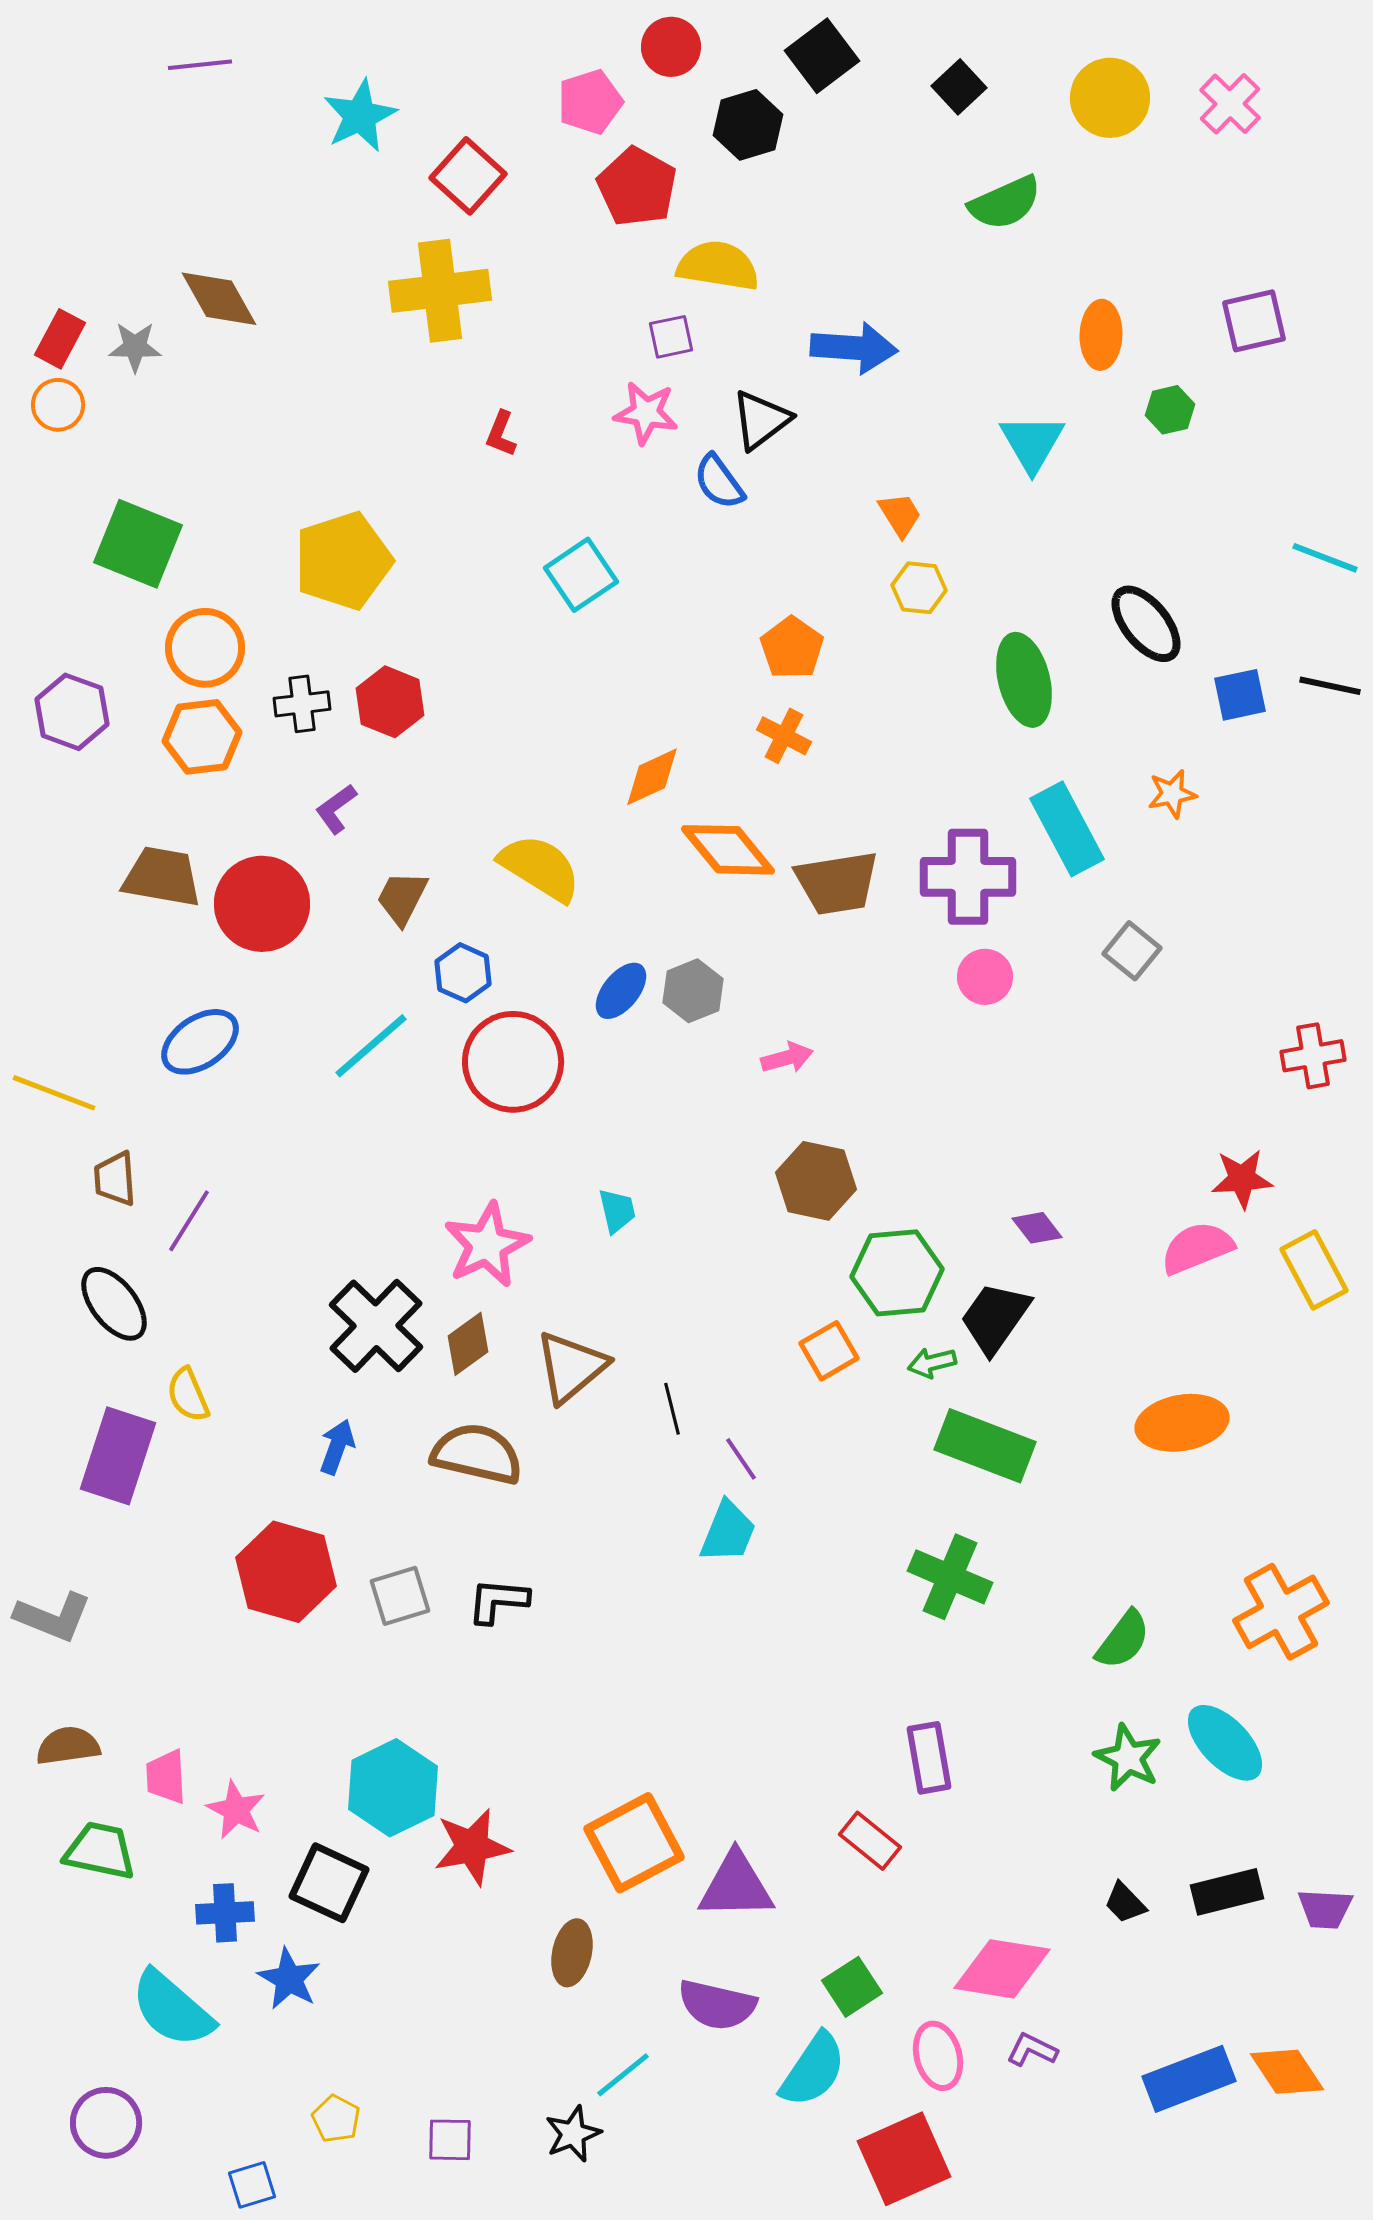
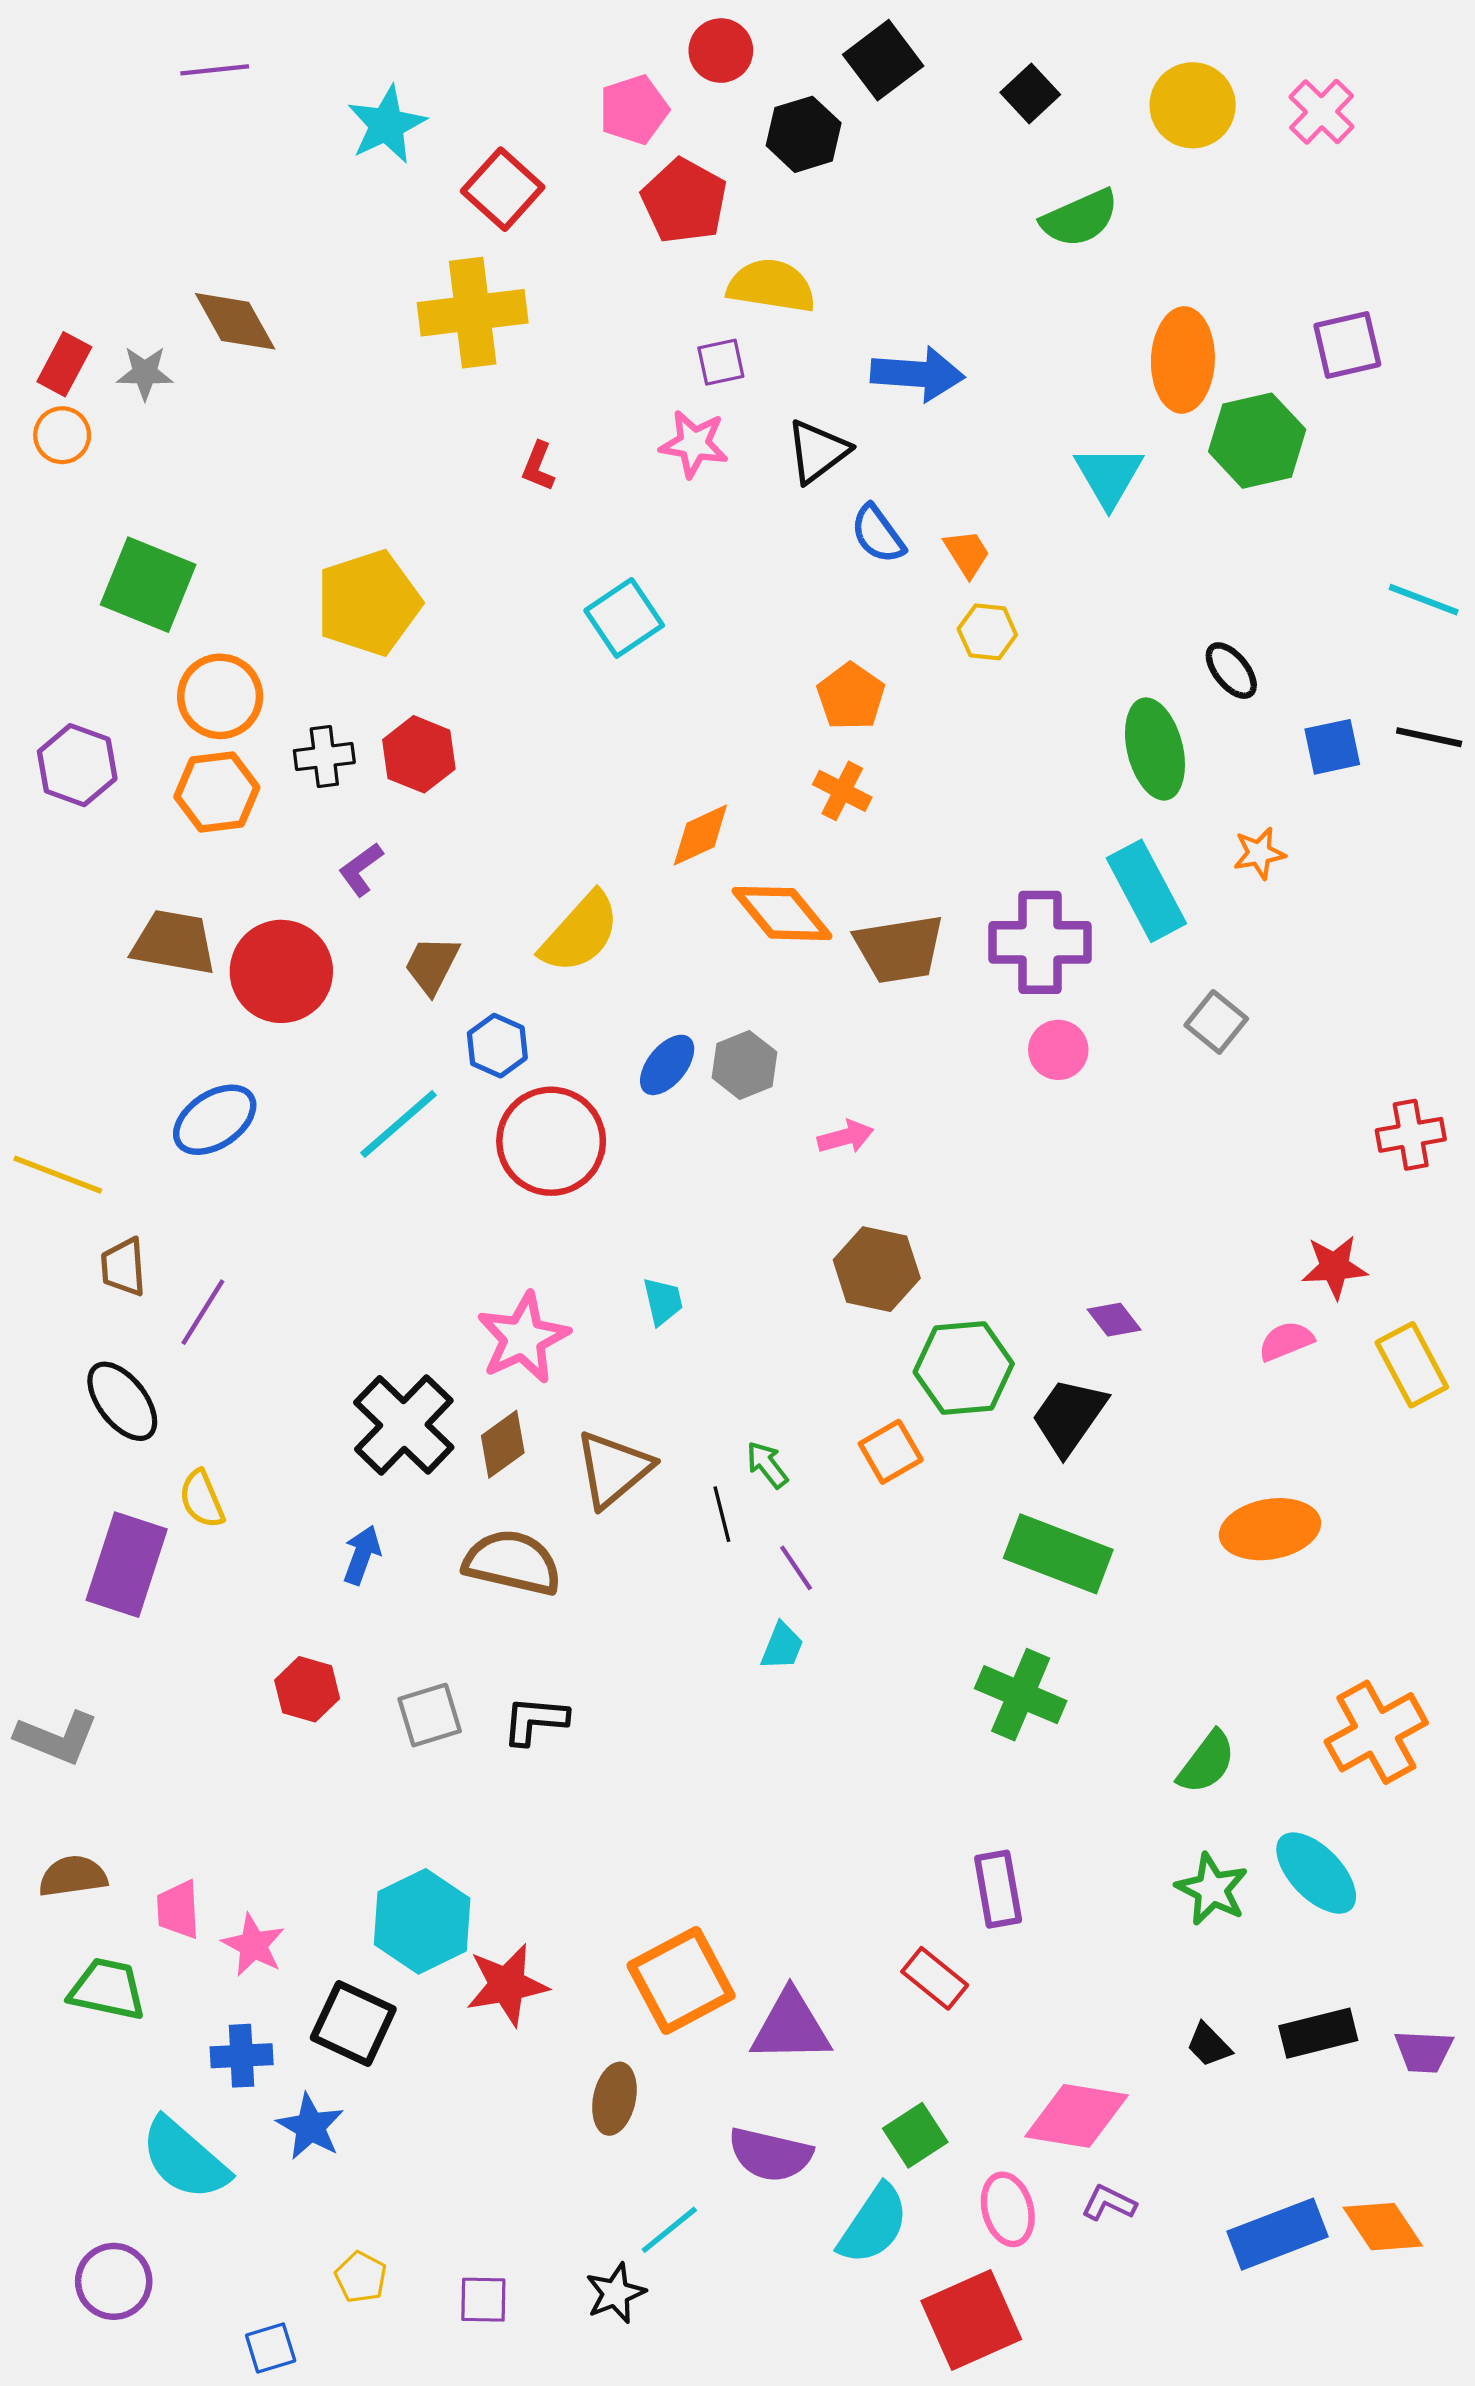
orange ellipse: (1101, 335) -> (1183, 360), size x1.4
green hexagon: (1170, 410) -> (1257, 441), size x1.8
blue semicircle: (719, 482) -> (878, 534), moved
black ellipse: (1146, 624) -> (1231, 671), size x0.7
green ellipse: (1024, 680) -> (1155, 749), moved
yellow semicircle: (540, 868) -> (580, 933), turned 100
pink semicircle: (1197, 1248) -> (1286, 1341), size x0.7
green arrow: (932, 1363) -> (767, 1465), moved, turned 66
cyan trapezoid: (728, 1532) -> (782, 1646), size x0.7
red hexagon: (286, 1572) -> (307, 1689), size x0.6

